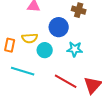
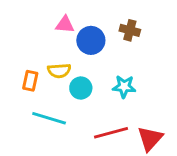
blue circle: (59, 27) -> (91, 40), moved
red line: (66, 81) -> (111, 133), turned -45

